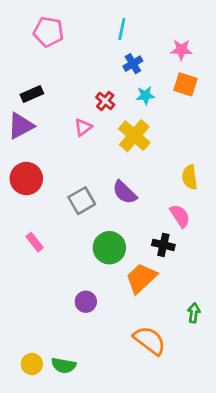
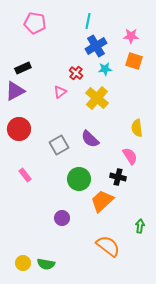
blue cross: (133, 64) -> (96, 46), size x1.5

